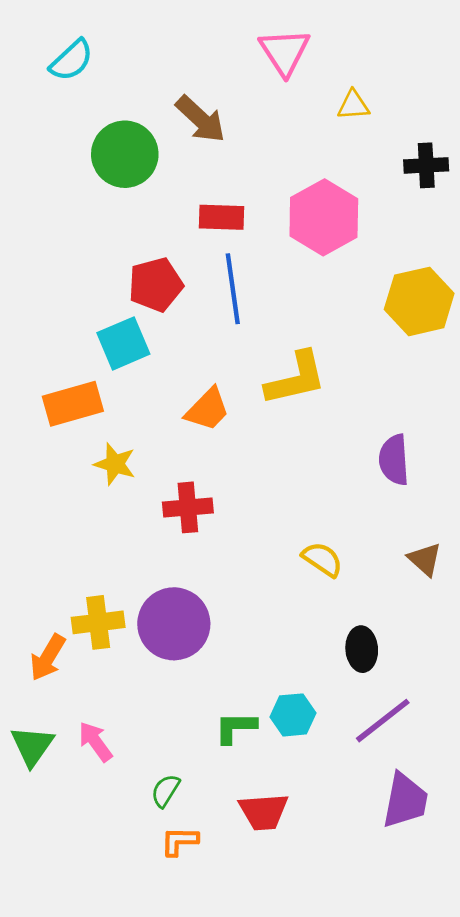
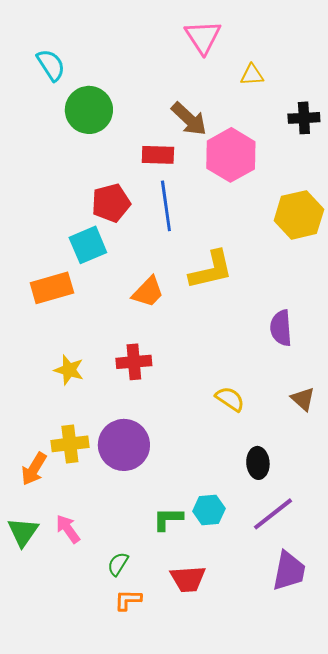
cyan semicircle: (72, 60) -> (51, 65), moved, turned -80
brown arrow: (200, 119) -> (189, 119), moved
yellow star: (115, 464) -> (69, 370), moved

